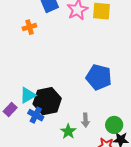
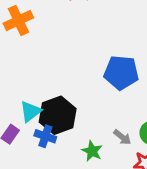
orange cross: (29, 27) -> (18, 20), size x1.5
gray arrow: (85, 120) -> (122, 137), moved, turned -40

